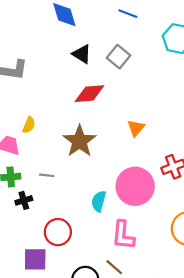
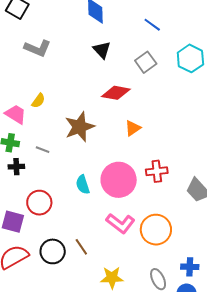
gray square: (118, 57) -> (146, 62), moved
red diamond: (89, 94) -> (116, 93), moved
cyan semicircle: (99, 201) -> (83, 185), turned -48
pink L-shape: (123, 235) -> (120, 223), moved, turned -72

